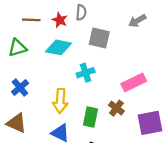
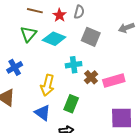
green triangle: (17, 48) -> (28, 34), moved, turned -42
brown cross: (116, 108) -> (91, 77), moved

